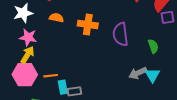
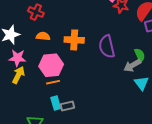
gray arrow: (138, 73) -> (132, 65), moved
pink hexagon: (25, 75) -> (51, 65), moved
orange line: (51, 76) -> (53, 82), moved

